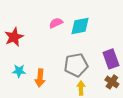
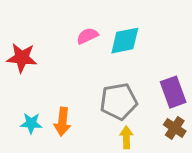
red star: (14, 37) -> (22, 58), turned 30
cyan star: (19, 71) -> (31, 123), moved

